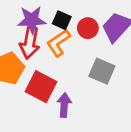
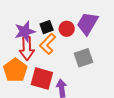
black square: (62, 20) -> (47, 27), turned -32
gray square: (102, 71) -> (84, 58), turned -30

